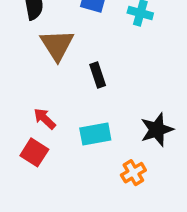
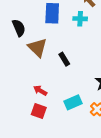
cyan rectangle: (95, 134) -> (73, 102), moved

